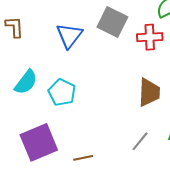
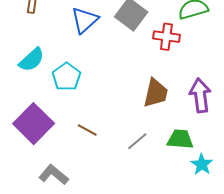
purple square: (39, 142) -> (34, 124), turned -33
brown line: (83, 158) -> (87, 130), moved, turned 30

